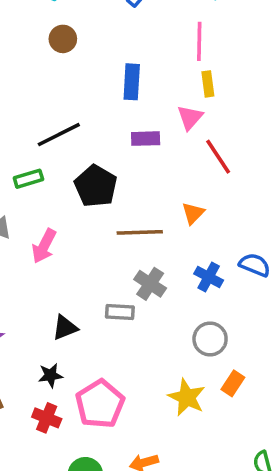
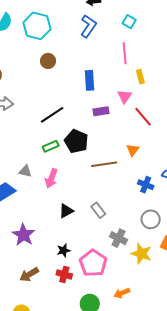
yellow rectangle: (208, 84) -> (140, 77), moved
green rectangle: (28, 179) -> (51, 146), moved
gray cross: (150, 284) -> (119, 238), moved
gray rectangle: (120, 312) -> (98, 210), turned 56
black triangle: (65, 328) -> (66, 211), moved

